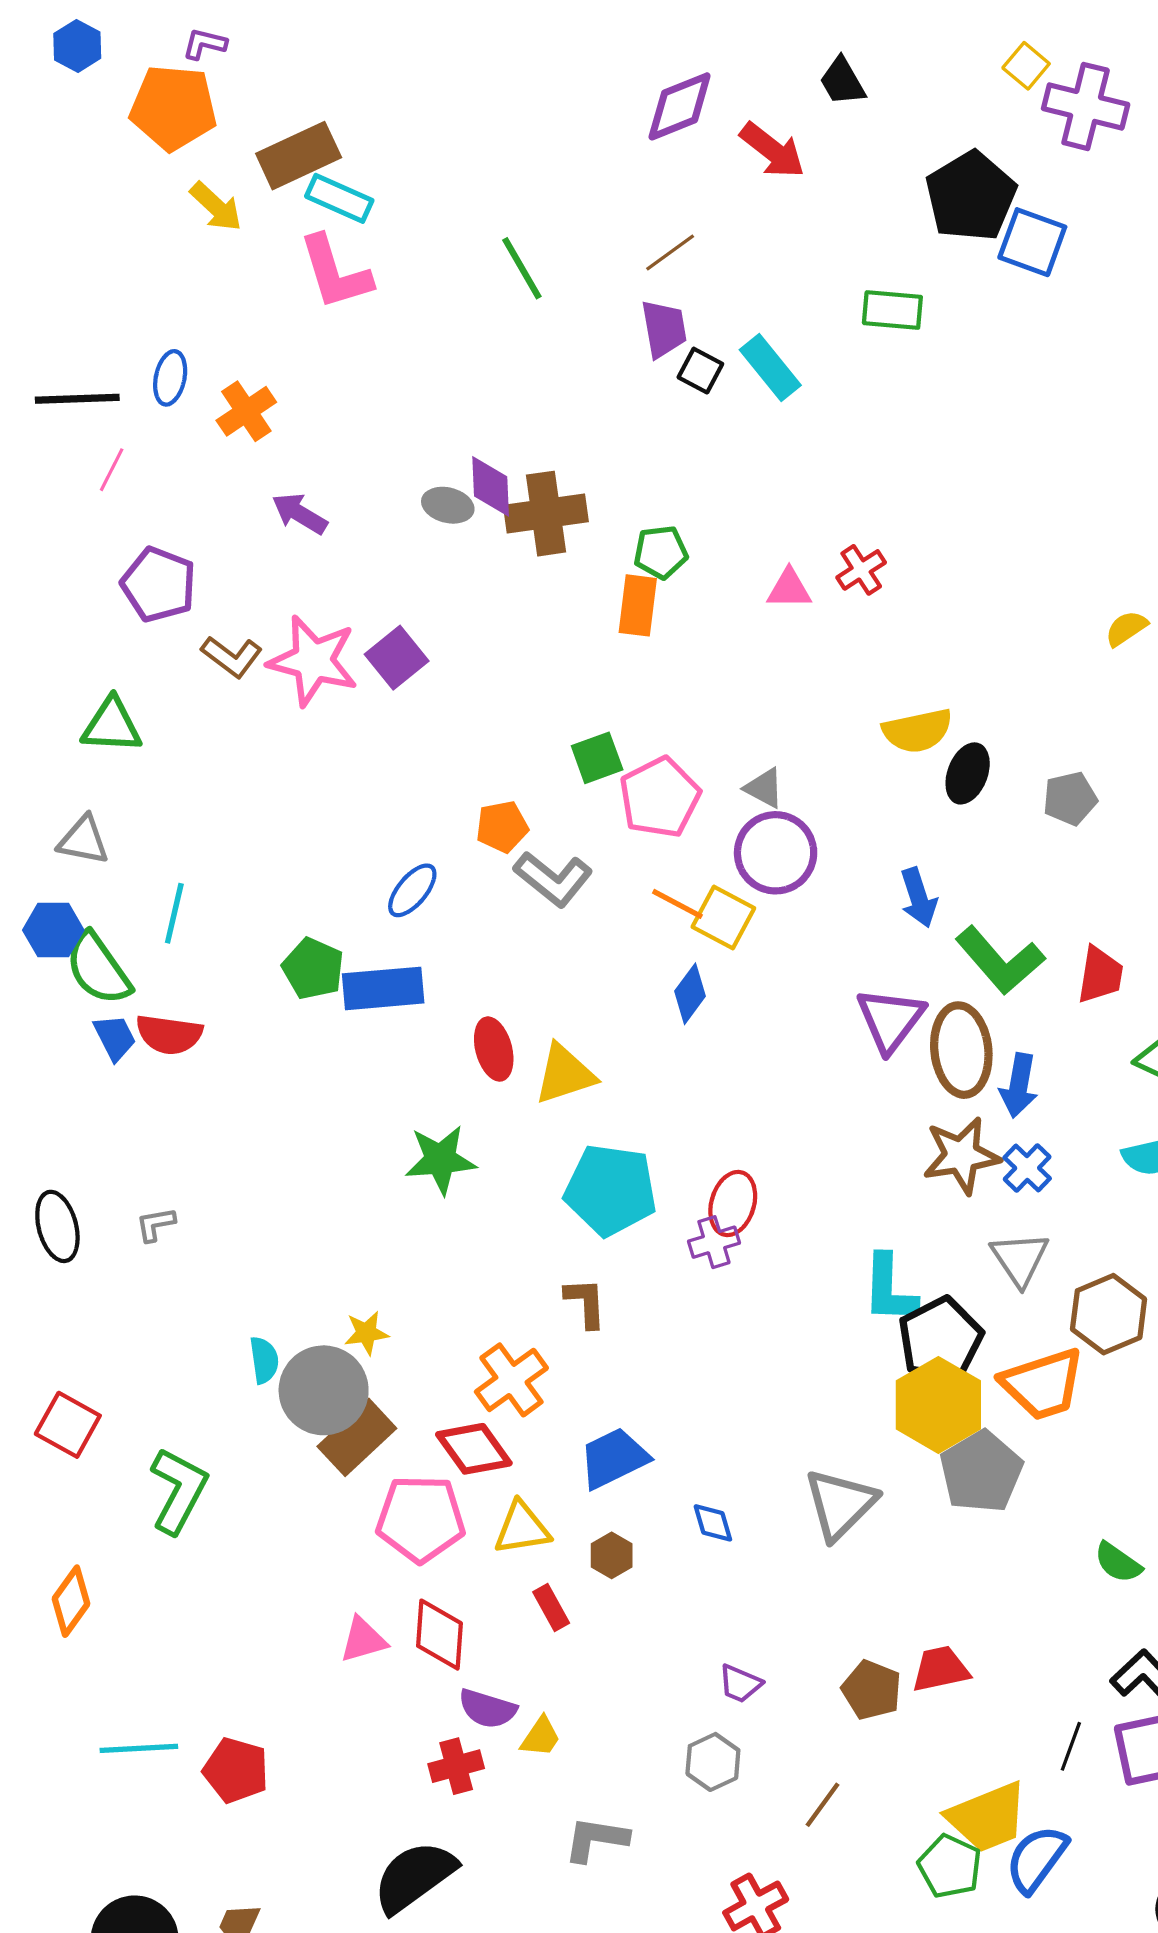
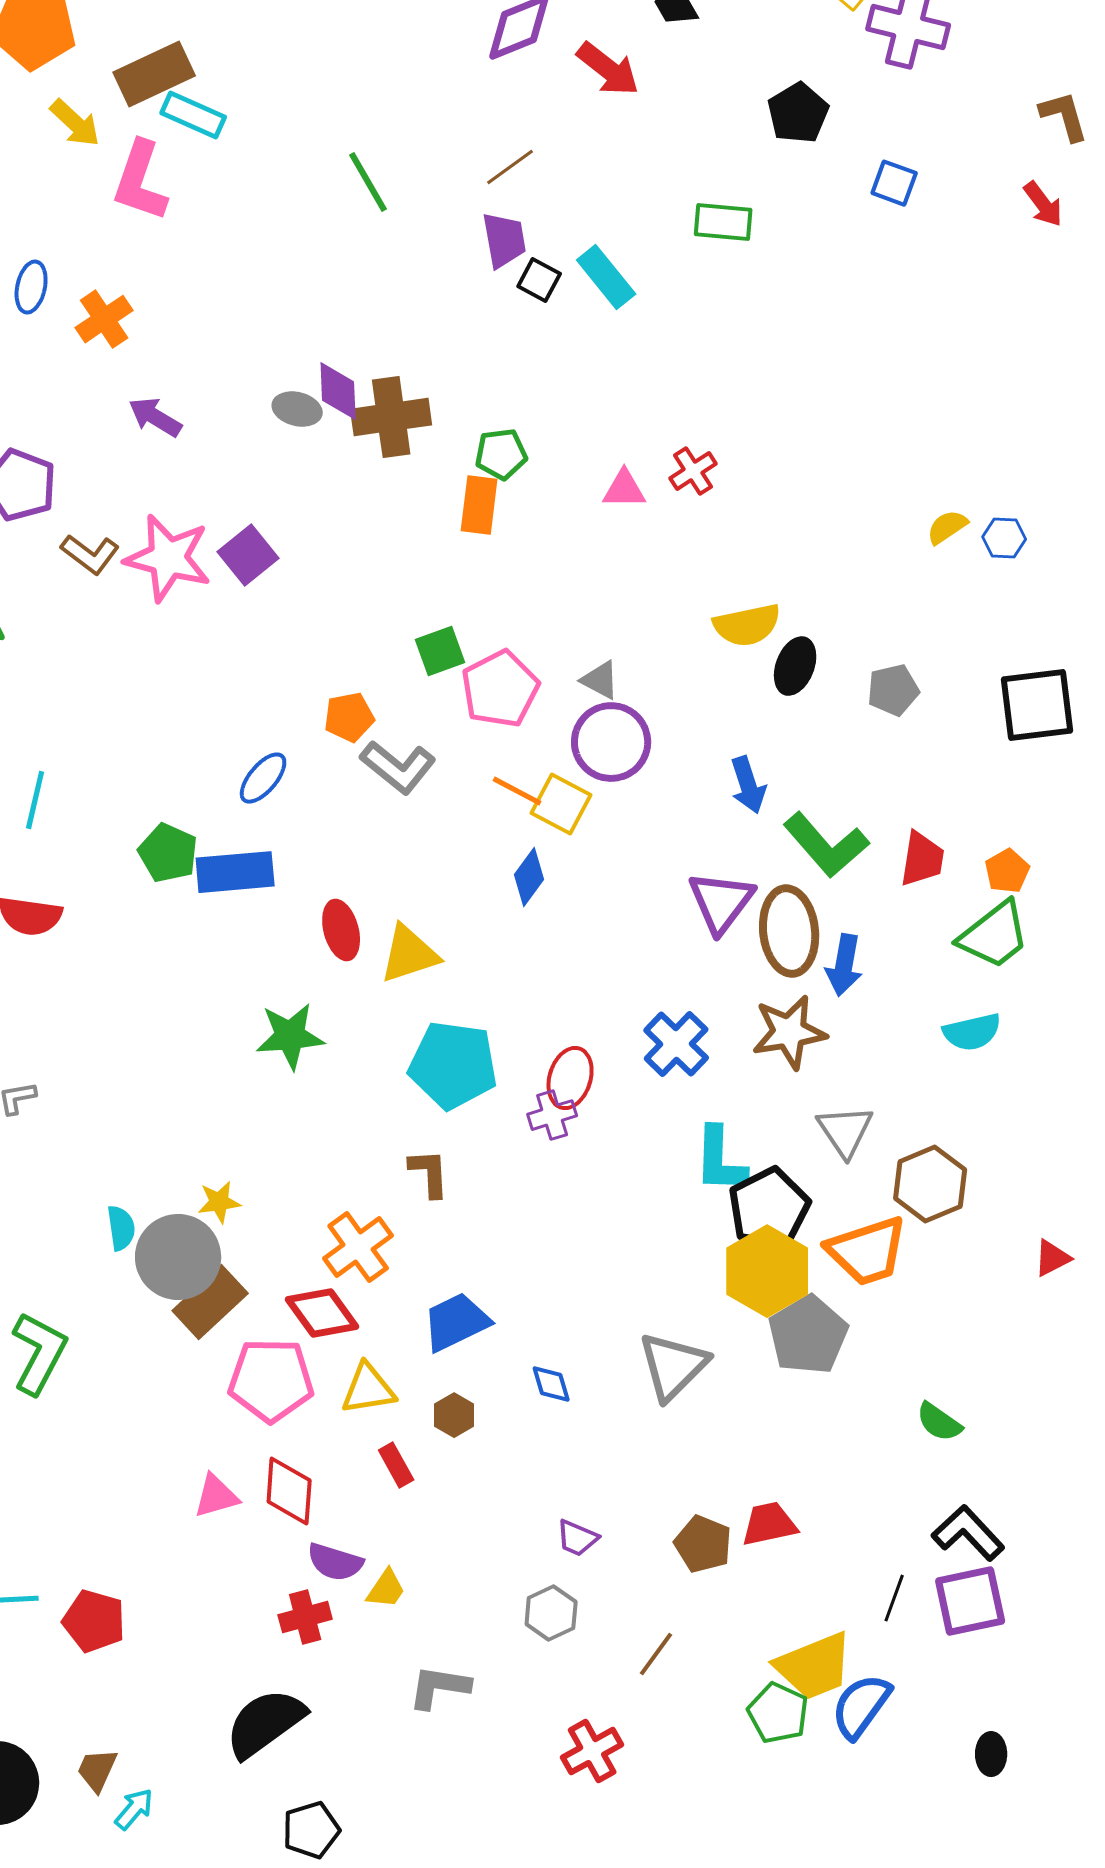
black pentagon: (971, 196) -> (798, 113), size x0.7
blue square: (1032, 242) -> (894, 183), moved, size x0.7
pink L-shape: (335, 272) -> (140, 181), moved, turned 36
blue cross: (1027, 1168) -> (676, 1044), moved, size x1.4

